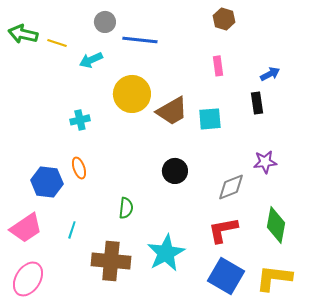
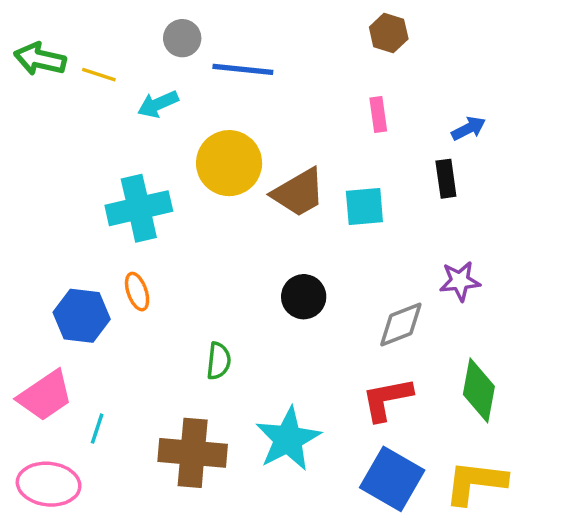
cyan cross: (80, 120) -> (139, 208), size x1.8
cyan line: (72, 230) -> (97, 429), moved
pink ellipse: (28, 279) -> (49, 484), turned 64

